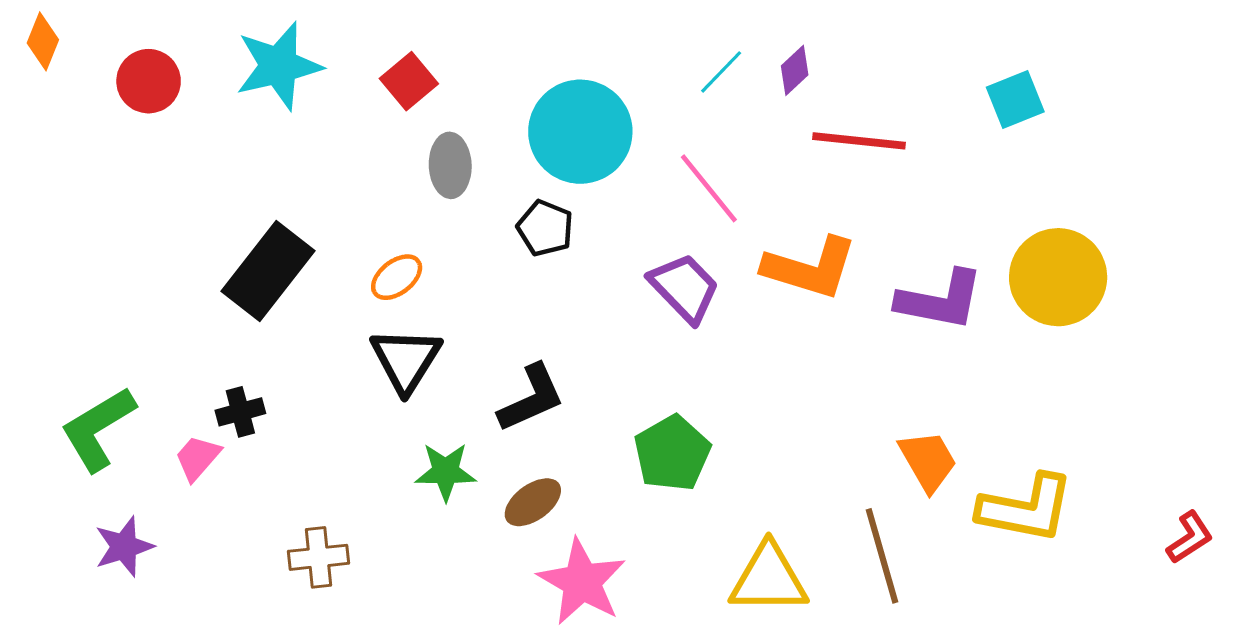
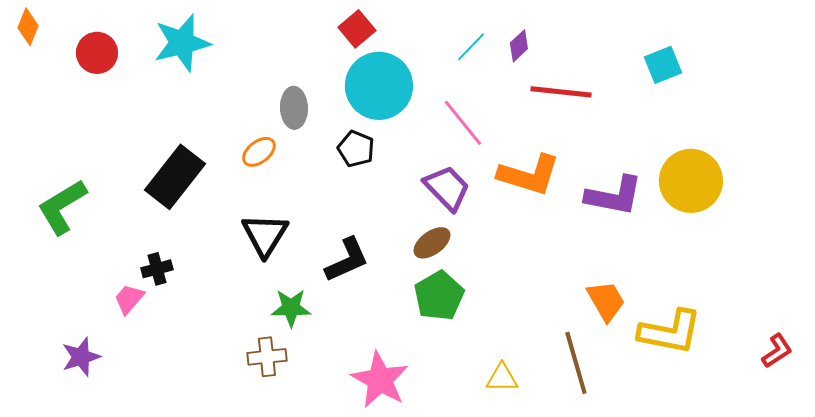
red square: (409, 81) -> (357, 29), moved
orange ellipse: (397, 277) -> (259, 152), moved
green L-shape: (98, 429) -> (62, 207), moved
brown ellipse: (533, 502) -> (432, 243), moved
brown cross: (318, 557) -> (267, 357), moved
yellow triangle: (769, 579) -> (502, 378), size x0.6

